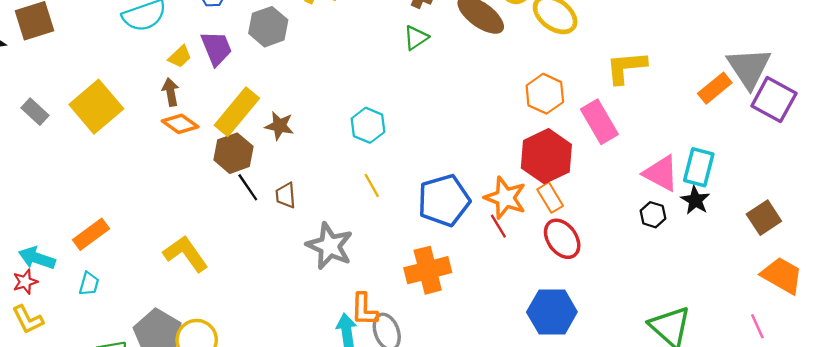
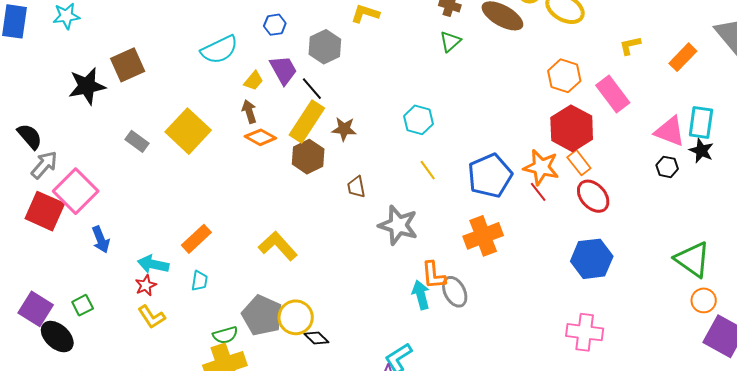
yellow L-shape: (626, 67) -> (630, 46), size x0.6
orange rectangle: (715, 88) -> (683, 57), moved
black line: (248, 187) -> (312, 89), moved

